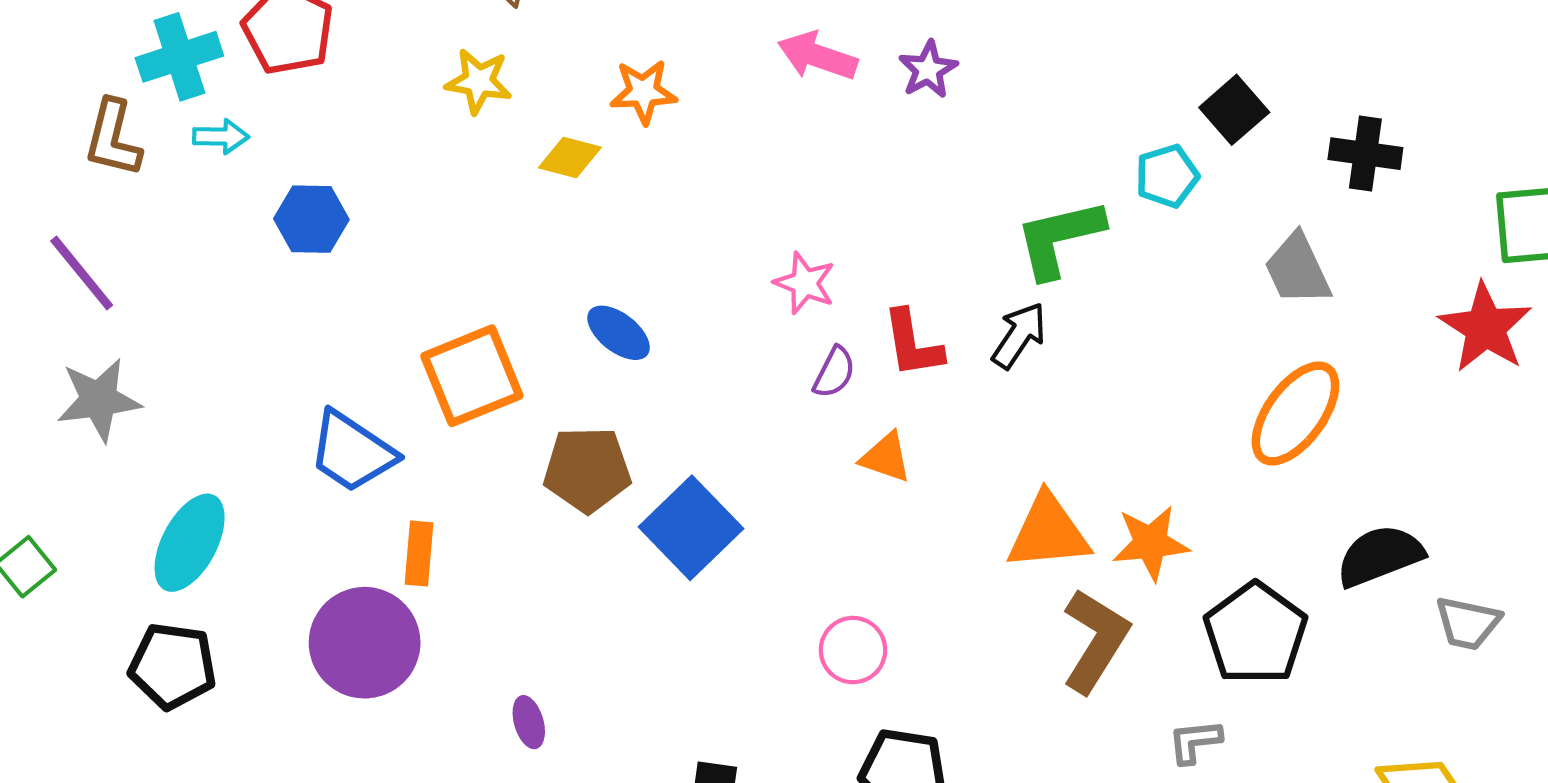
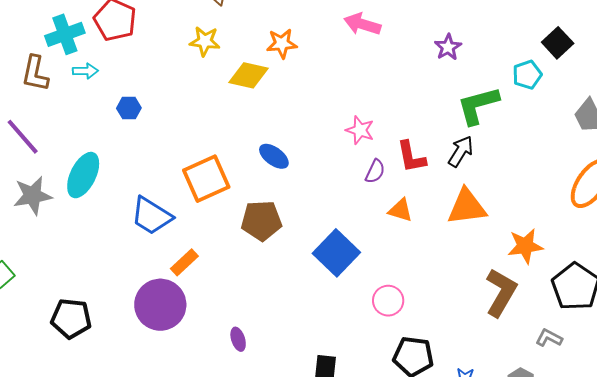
purple star: (928, 70) -> (448, 47), moved
yellow diamond: (570, 157) -> (249, 75), size x1.4
blue hexagon: (311, 219) -> (129, 108), size x0.7
blue square: (691, 528) -> (336, 253), moved
orange triangle: (1048, 532) -> (467, 207), moved
cyan ellipse: (190, 543) -> (83, 175), moved
orange rectangle: (419, 554) -> (184, 262), turned 44
gray L-shape: (1195, 741) -> (549, 338), turned 36

